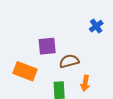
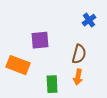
brown semicircle: (69, 61) -> (79, 54), moved, turned 120

